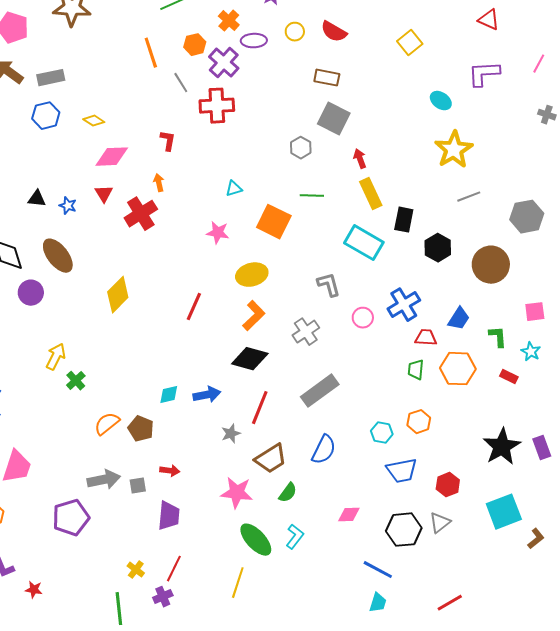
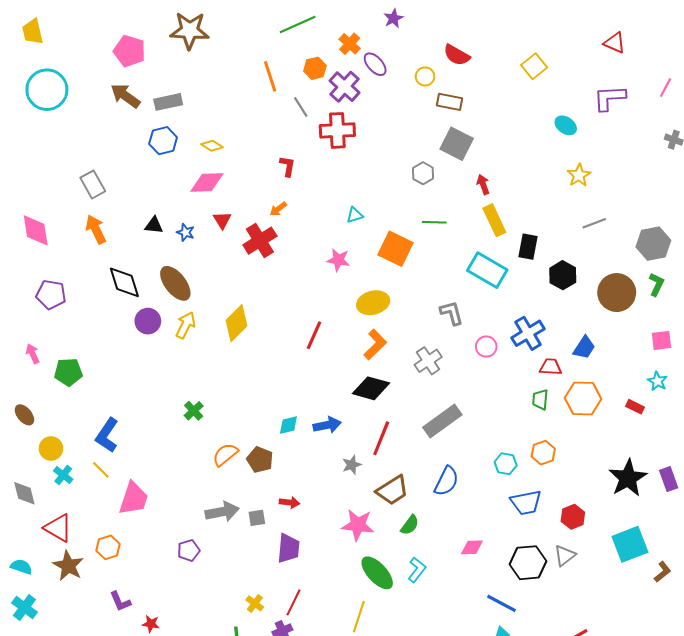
yellow circle: (295, 32) -> (425, 76), moved
purple ellipse: (254, 41) -> (375, 64), turned 50
yellow star: (454, 150) -> (579, 175), size x0.6
pink diamond: (112, 157) -> (207, 182), moved
orange arrow: (159, 183) -> (278, 209), turned -114
green L-shape: (498, 337) -> (656, 284), moved, turned 30
yellow arrow: (56, 357) -> (186, 325), moved
purple pentagon: (71, 518) -> (189, 550), size x0.6

